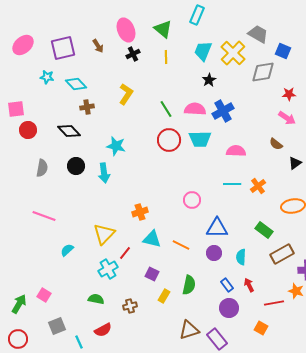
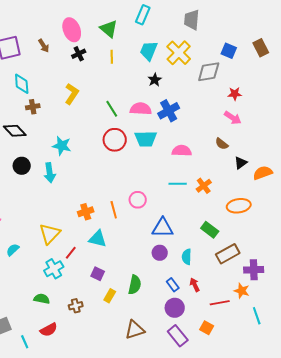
gray trapezoid: (258, 34) -> (192, 20), moved, turned -115
cyan diamond: (76, 84) -> (22, 84), turned 40
orange line: (181, 245) -> (114, 210), moved, turned 48
purple rectangle: (217, 339) -> (178, 336), moved

